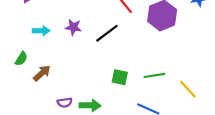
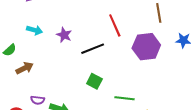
green square: (120, 77) -> (94, 81), moved

